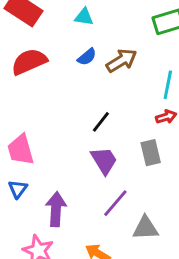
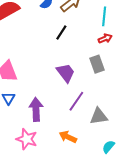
black line: (101, 122) -> (61, 33), moved

